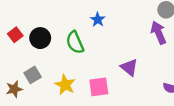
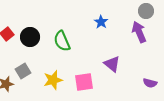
blue star: (98, 20) -> (101, 22), moved
yellow star: (65, 85) -> (53, 80), turned 30

